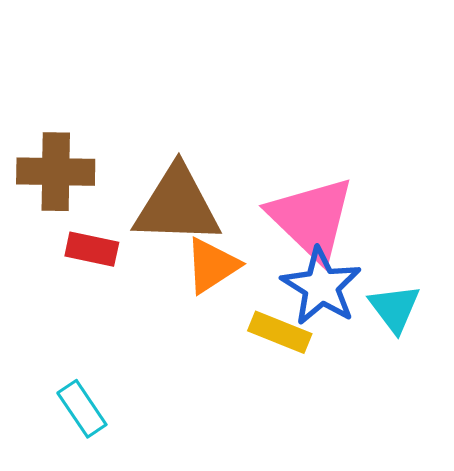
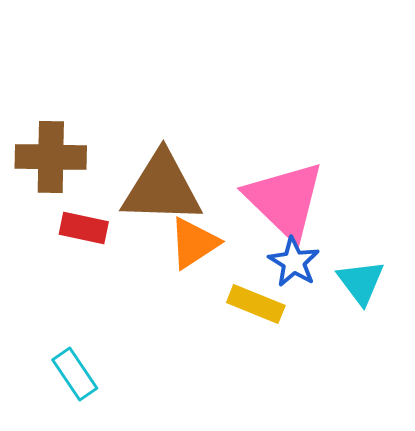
blue star: (321, 286) -> (294, 262), size x0.7

